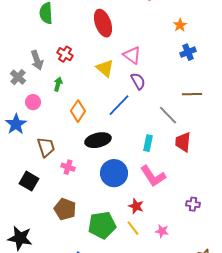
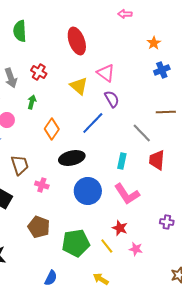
red star: (136, 206) -> (120, 228), moved

